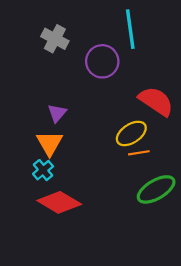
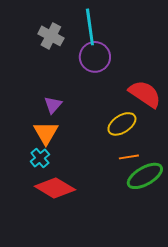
cyan line: (130, 29) -> (90, 27), moved
orange line: (139, 153) -> (129, 157), moved

